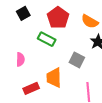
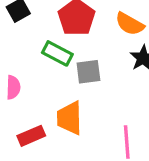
gray square: (77, 60) -> (88, 72), moved, turned -35

